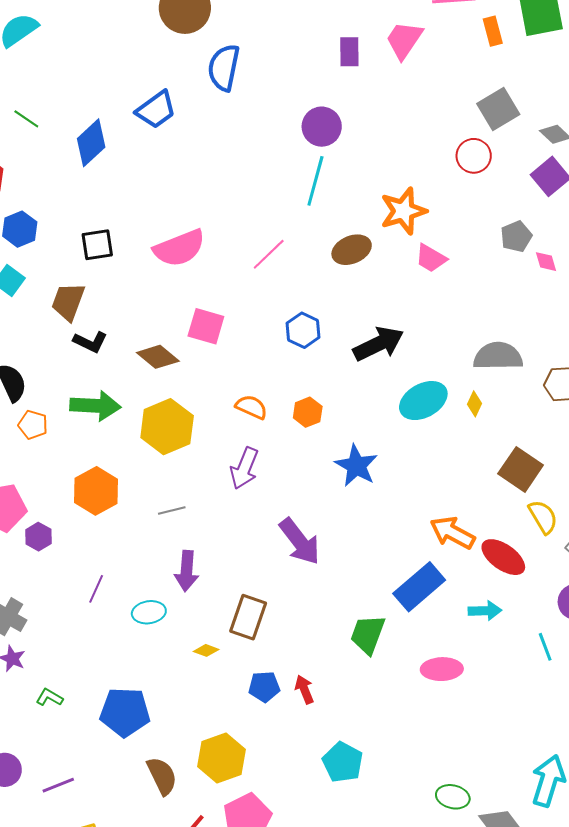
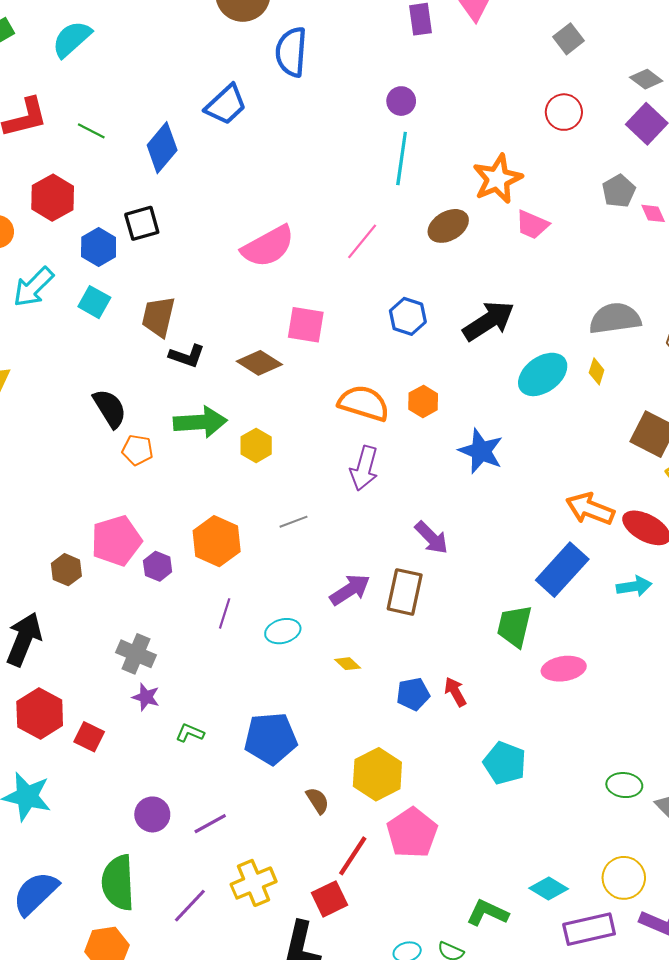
gray square: (498, 109) -> (569, 39), moved, size x0.7
purple circle: (322, 127) -> (401, 101), size x0.7
black square: (97, 245) -> (142, 223), moved
orange semicircle: (251, 407) -> (364, 403), size x1.5
yellow hexagon: (167, 427) -> (256, 445), moved, size x0.6
orange hexagon: (96, 491) -> (217, 541), moved
purple arrow: (300, 541) -> (431, 538), size x0.7
purple arrow: (187, 571) -> (350, 590), moved, turned -120
brown rectangle: (248, 617) -> (405, 592), moved
yellow diamond: (206, 650) -> (348, 664), turned 30
pink ellipse: (442, 669) -> (564, 669), moved
brown semicircle: (162, 776) -> (318, 801), size x0.7

